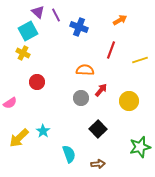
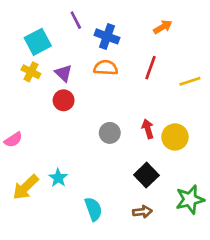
purple triangle: (38, 12) -> (64, 73), moved
orange semicircle: (85, 70) -> (106, 68), moved
red circle: (37, 82) -> (64, 100), moved
red arrow: (101, 90) -> (148, 129), moved, turned -56
black square: (98, 129) -> (146, 175), moved
brown arrow: (98, 164) -> (142, 212), moved

